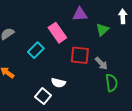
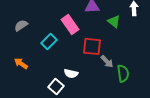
green triangle: (102, 30) -> (114, 21), turned -40
gray arrow: (101, 63) -> (107, 61), moved

